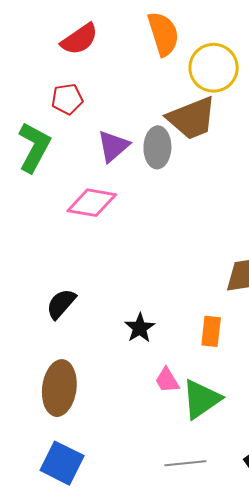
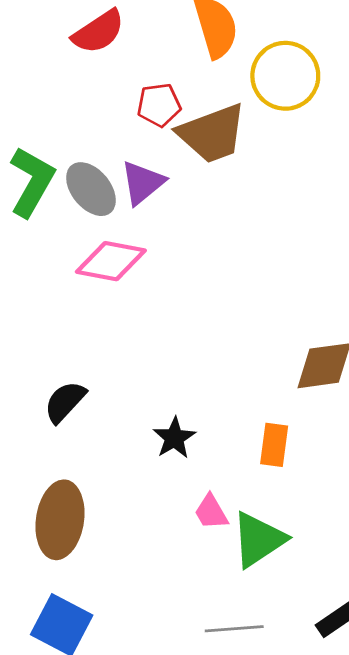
red pentagon: (67, 99) -> (159, 105), moved
brown trapezoid: (192, 118) -> (212, 134), moved
gray ellipse: (157, 147) -> (91, 189), moved, turned -42

